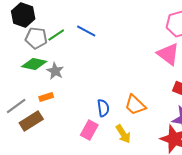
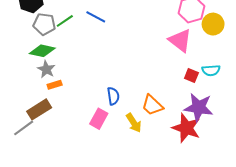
gray star: (55, 71) -> (46, 69), moved
orange trapezoid: (135, 105) -> (152, 105), moved
gray line: (16, 106) -> (24, 128), moved

